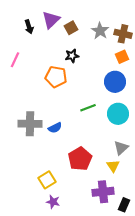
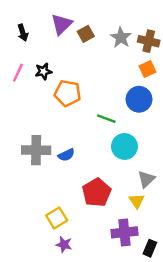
black arrow: (29, 27) -> (23, 33), moved
black star: (72, 56) -> (43, 71), moved
green line: (88, 108) -> (106, 119), moved, turned 42
cyan circle: (118, 114) -> (124, 146), moved

